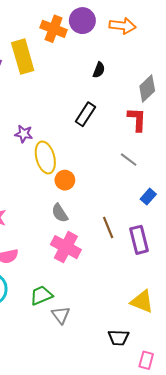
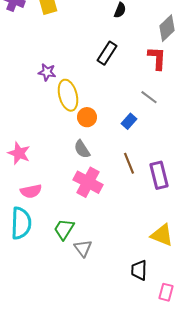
blue rectangle: (148, 197) -> (129, 121), moved
green trapezoid: (41, 295) -> (64, 229), turned -35
black trapezoid: (118, 338) -> (139, 270), turned 90

